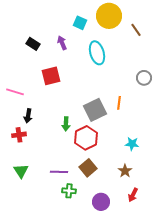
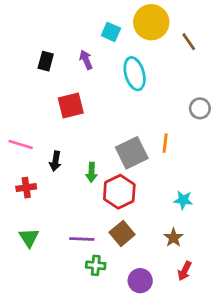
black rectangle: (33, 44) -> (46, 61), turned 72
pink line: (15, 92) -> (21, 144), moved
black arrow: (28, 116) -> (55, 161), moved

